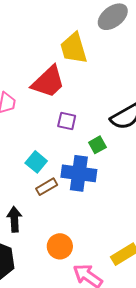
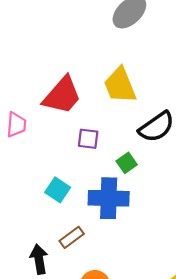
yellow trapezoid: (74, 48) -> (120, 85), moved
brown rectangle: (47, 187) -> (72, 237), moved

